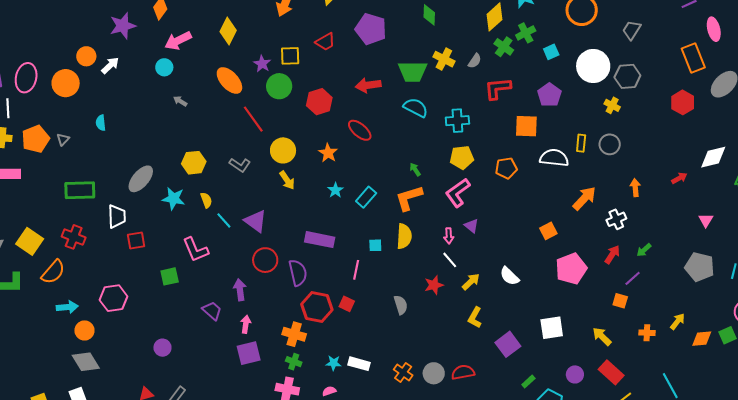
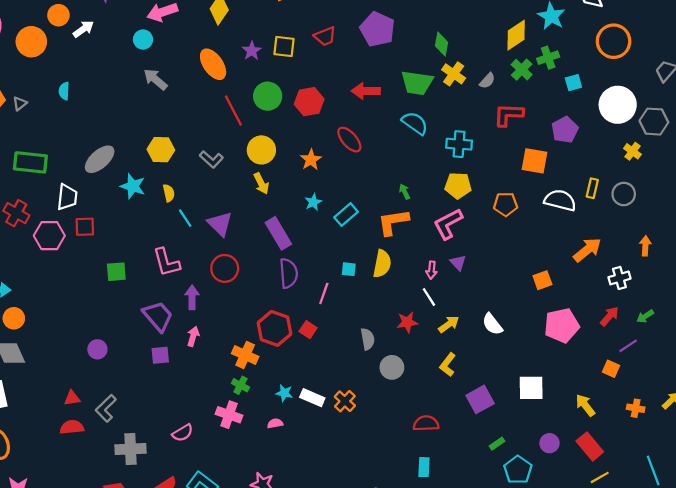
green diamond: (429, 15) -> (442, 44), moved
green circle: (279, 86) -> (268, 96), moved
gray arrow: (180, 101) -> (155, 79), size x1.6
purple rectangle: (320, 240) -> (278, 233), moved, turned 40
pink L-shape: (195, 250) -> (166, 262), moved
purple semicircle: (298, 273) -> (289, 273), moved
pink hexagon: (113, 298) -> (49, 236), moved
purple trapezoid: (212, 311) -> (158, 316), size x1.4
purple square: (249, 353) -> (160, 355), moved, size x0.7
orange cross: (403, 372) -> (345, 401), moved
gray circle: (434, 373) -> (392, 367), moved

